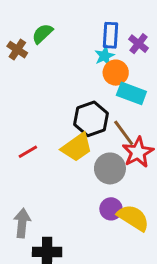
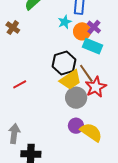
purple cross: (139, 44) -> (94, 27), moved
brown cross: (17, 50) -> (13, 28), moved
cyan star: (105, 56) -> (65, 22), moved
yellow trapezoid: (77, 147) -> (71, 80), moved

